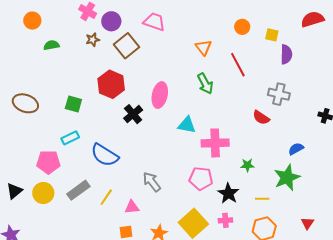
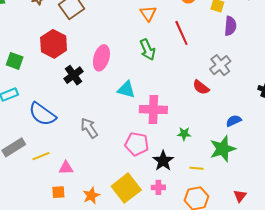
gray cross: (279, 94) -> (220, 65), turned 35
gray arrow: (152, 182) -> (89, 128), moved
yellow line: (106, 197) -> (41, 156), turned 30

